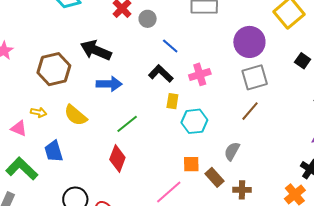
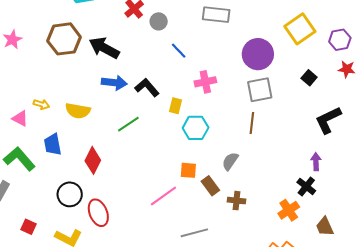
brown hexagon: (54, 69) -> (64, 39), moved
black L-shape: (161, 74) -> (147, 87), moved
brown line: (250, 111) -> (252, 123), turned -40
yellow semicircle: (76, 115) -> (78, 111), turned -35
red diamond: (117, 158) -> (93, 160), moved

